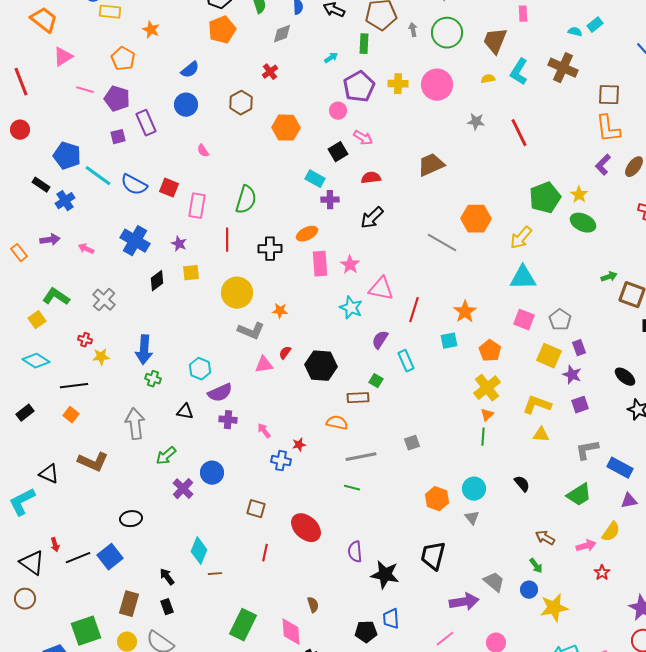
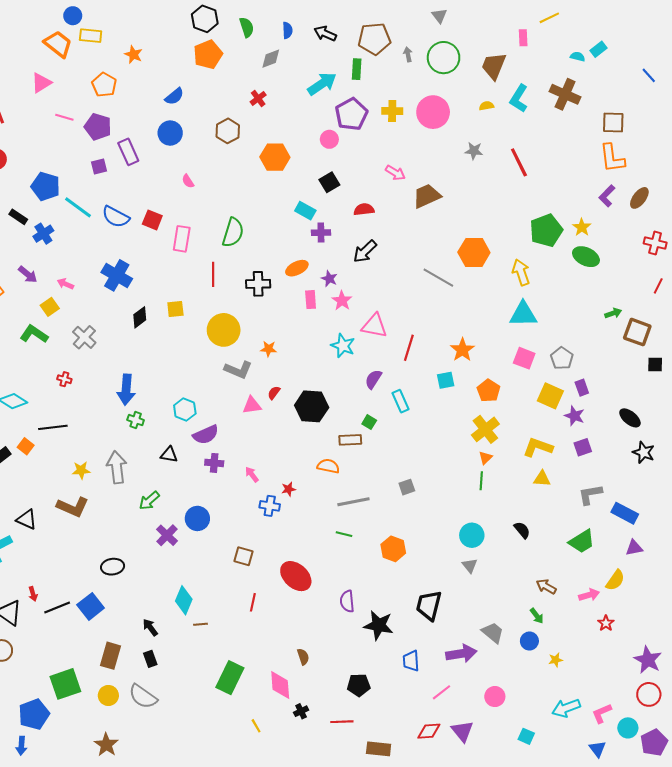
orange trapezoid: (44, 20) -> (58, 44), moved
cyan arrow: (331, 58) -> (322, 84), size x2.0
pink arrow: (363, 138) -> (395, 173), moved
yellow arrow: (521, 238) -> (521, 272), turned 120
purple arrow: (50, 240) -> (28, 274), turned 48
purple star: (179, 244) -> (329, 279), moved
pink rectangle: (320, 264) -> (311, 300), size x0.7
yellow square: (37, 320) -> (50, 307), moved
yellow star: (101, 357) -> (81, 470), moved
orange square: (71, 415) -> (26, 446), moved
orange hexagon: (437, 499) -> (393, 549), moved
yellow star: (554, 608) -> (556, 660), size x0.5
blue trapezoid: (391, 619) -> (411, 661), moved

